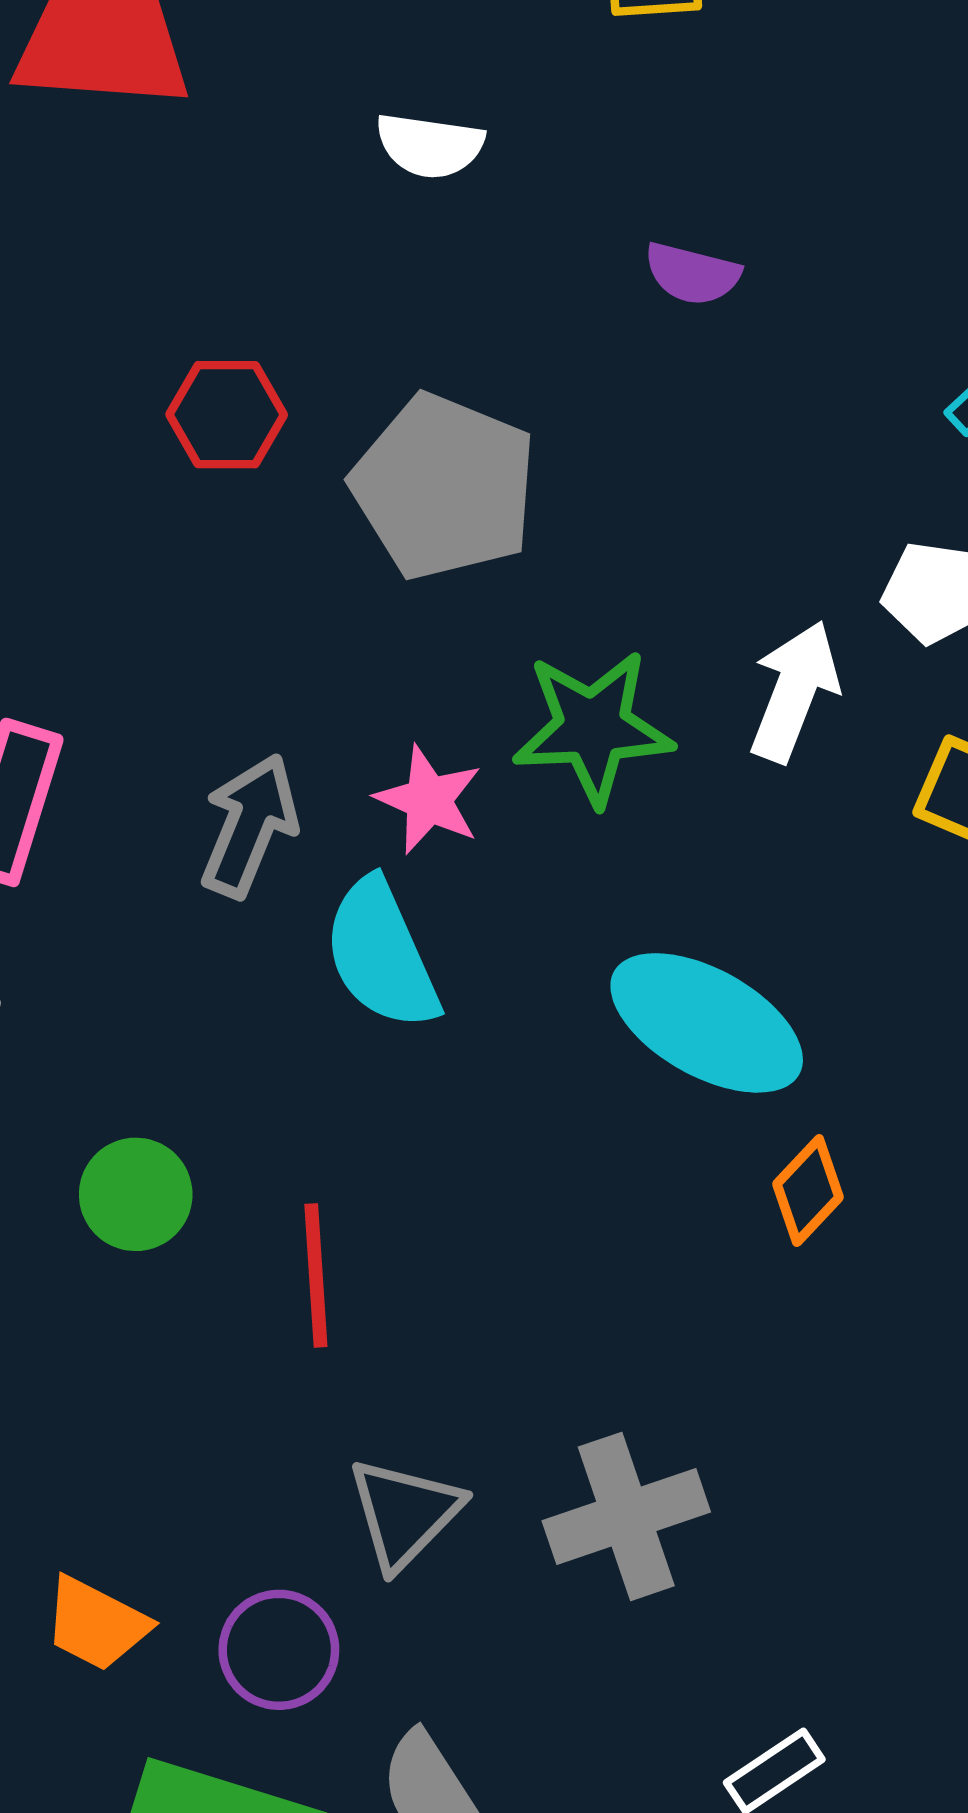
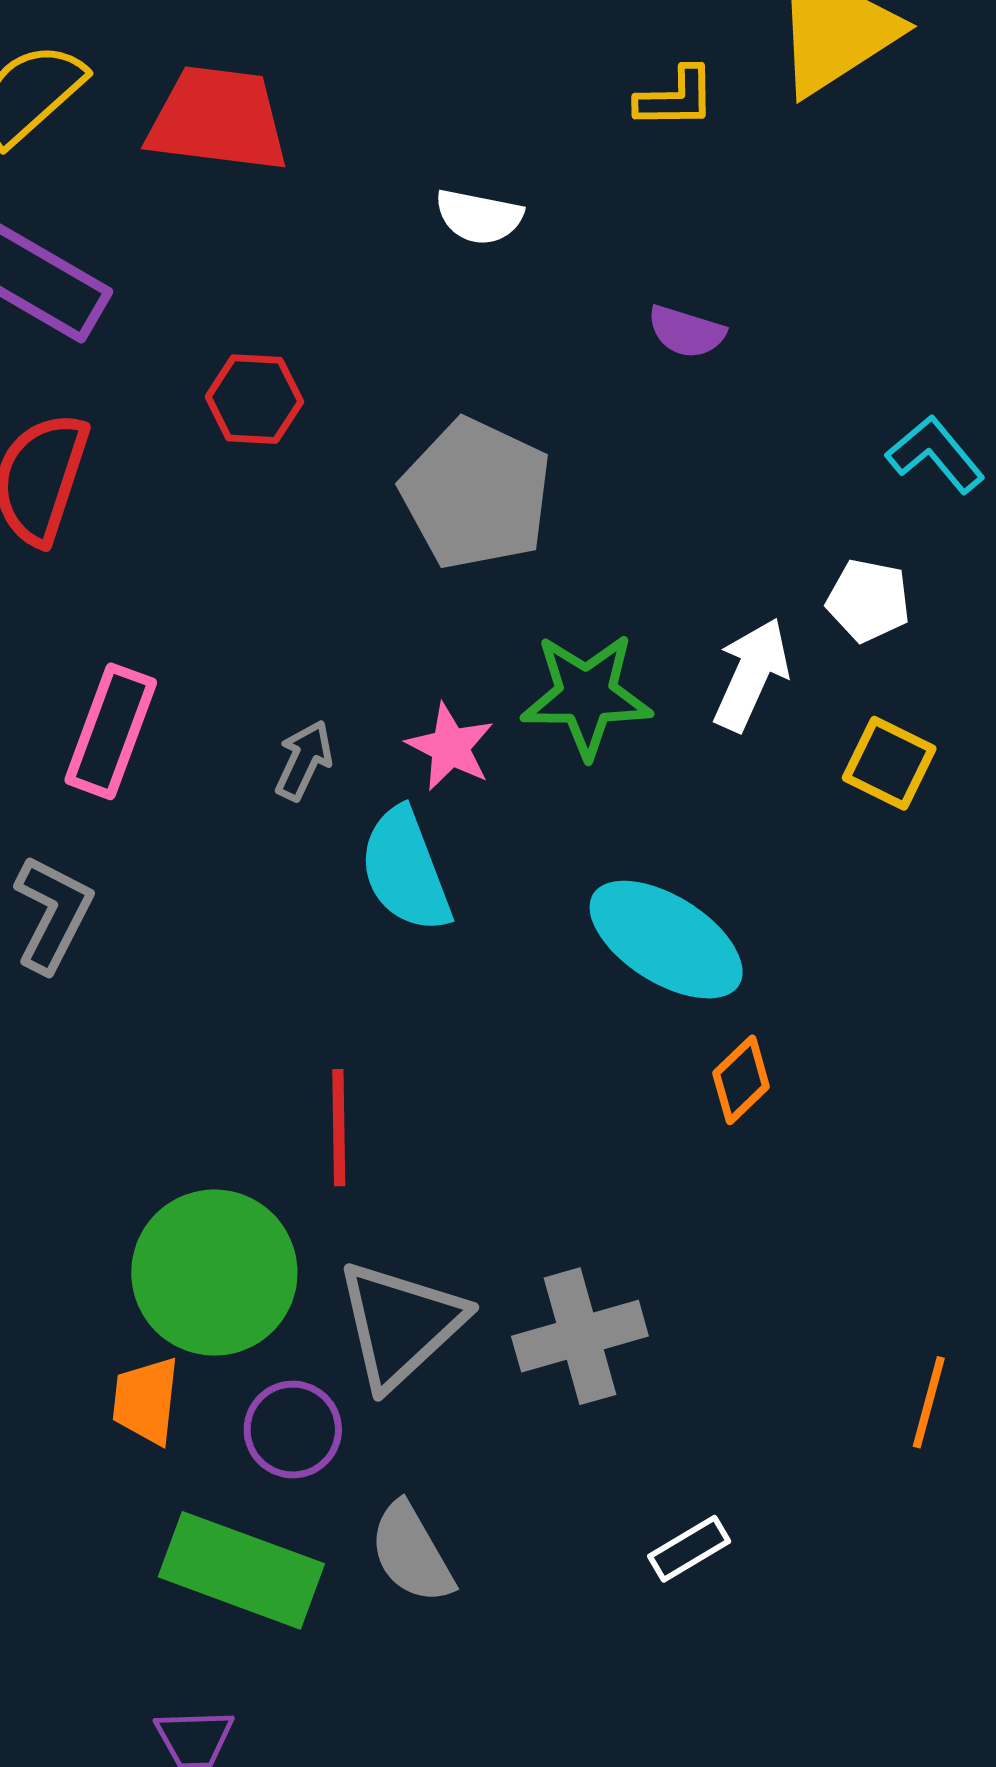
red hexagon: (227, 415) -> (254, 399), moved
gray arrow: (249, 826) -> (304, 760), size x0.7
green circle: (136, 1194) -> (214, 1273), moved, size x1.8
gray triangle: (404, 1513) -> (400, 1324), size x1.4
orange trapezoid: (96, 1624) -> (146, 1401), turned 66

